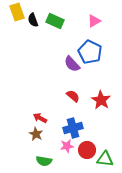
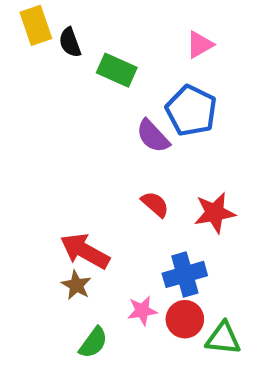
green rectangle: (55, 21) -> (117, 70), moved
red star: (101, 100) -> (215, 213), turned 30
red arrow: (40, 118) -> (85, 251), size x1.6
blue cross: (73, 128) -> (185, 274), moved
green semicircle: (44, 161) -> (93, 343), turned -63

